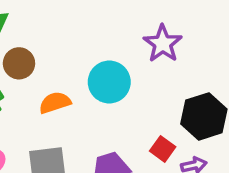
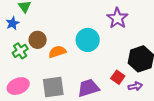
brown circle: (19, 63) -> (38, 40), moved

